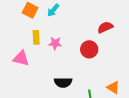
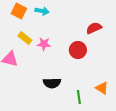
cyan arrow: (53, 10) -> (42, 11), turned -120
yellow rectangle: (36, 37) -> (25, 38), turned -48

